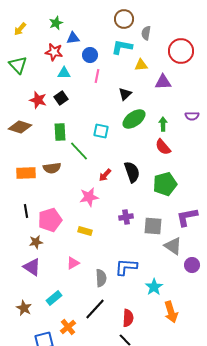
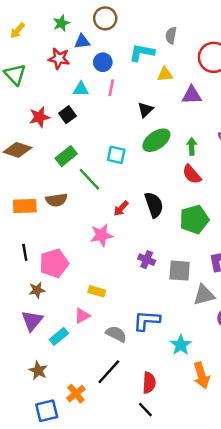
brown circle: (124, 19) -> (105, 18), moved
cyan triangle: (64, 73) -> (81, 89), moved
red star: (38, 100) -> (39, 117), turned -30
green rectangle: (60, 132) -> (66, 156), turned 54
purple cross: (126, 217) -> (147, 260), turned 32
yellow rectangle: (85, 231) -> (97, 291), moved
gray triangle: (173, 246) -> (204, 295), turned -48
purple triangle: (32, 267) -> (32, 321), turned 36
gray semicircle: (101, 278) -> (116, 334), turned -60
cyan rectangle: (54, 298) -> (59, 336), moved
brown star: (24, 308) -> (38, 371), moved

